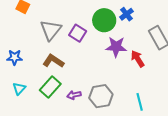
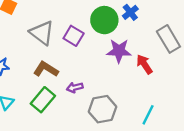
gray triangle: (51, 30) -> (42, 33), turned -30
purple arrow: (74, 95) -> (75, 87), moved
cyan line: (140, 102) -> (148, 115), turned 42

